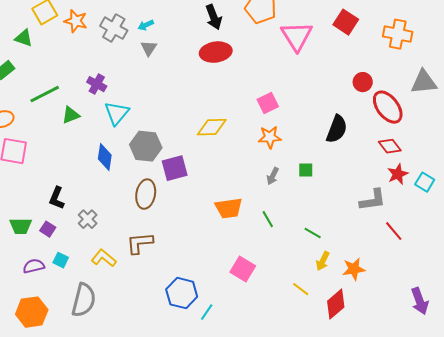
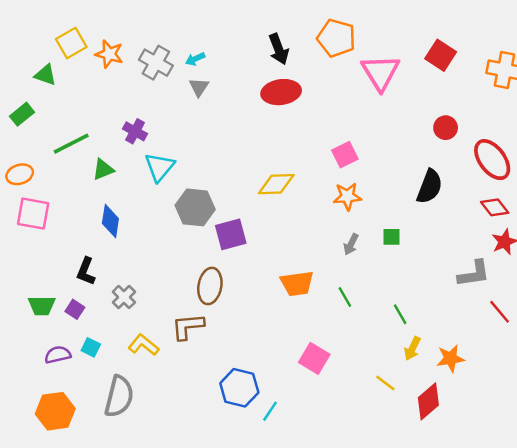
red circle: (363, 82) -> (446, 128), moved
blue diamond: (105, 157) -> (110, 221), moved
brown ellipse: (146, 194) -> (210, 286), moved
green line: (313, 233) -> (400, 314), turned 30

